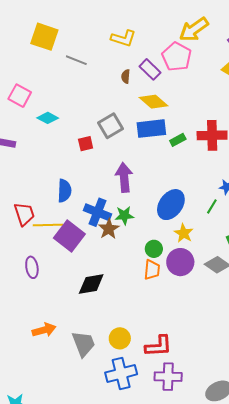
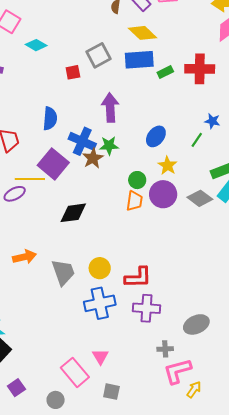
blue ellipse: (171, 205) -> (156, 136), size x0.7
yellow line: (48, 225) -> (30, 179), moved
purple ellipse: (32, 267) -> (15, 194), turned 70

